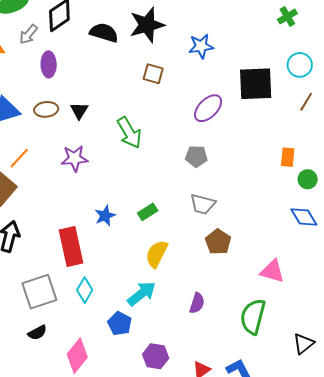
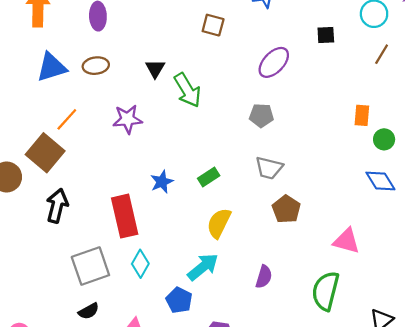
black square: (256, 84) -> (326, 35), size x0.5
black triangle: (79, 111) -> (155, 69), moved

